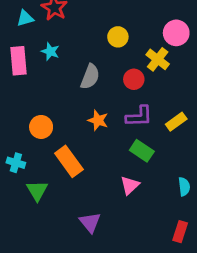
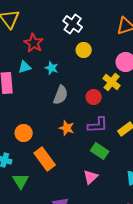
cyan triangle: (25, 18) -> (25, 67), moved
yellow circle: (118, 37) -> (84, 50), moved
cyan star: (50, 51) -> (52, 68), moved

